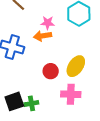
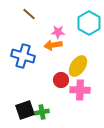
yellow ellipse: (76, 66) -> (78, 66), moved
pink cross: (71, 94) -> (80, 90), moved

